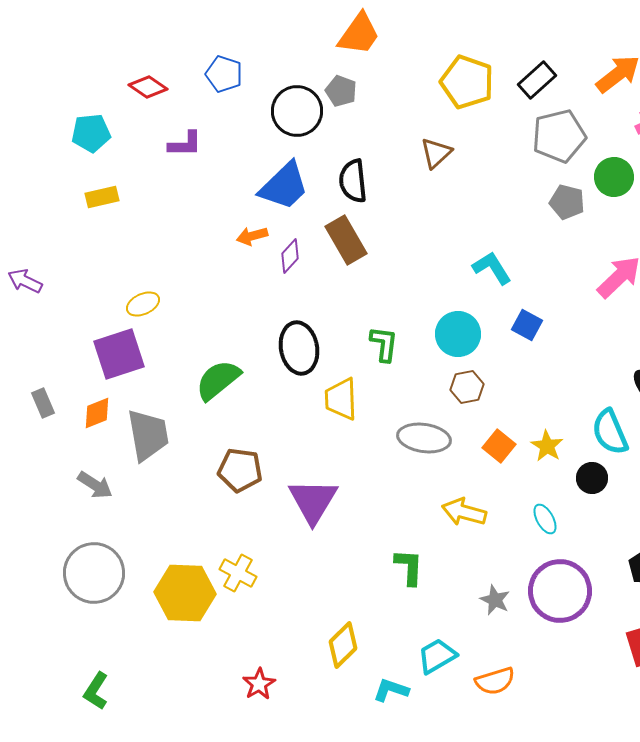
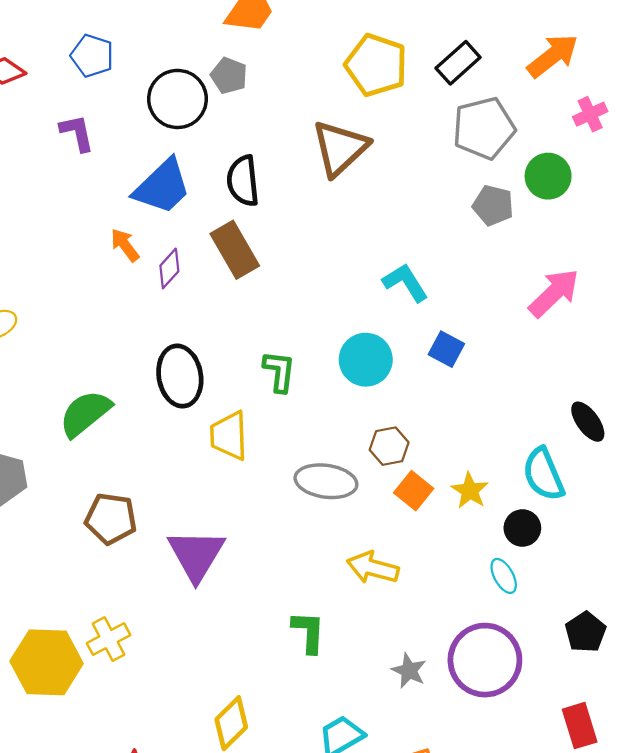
purple L-shape: (185, 144) -> (77, 133), moved, turned -102
brown triangle: (436, 153) -> (340, 148), size x1.6
orange arrow: (252, 236) -> (125, 245), turned 68
brown hexagon: (467, 387) -> (389, 446), moved
cyan ellipse: (545, 519) -> (504, 576), moved
yellow cross: (238, 573) -> (109, 639), turned 33

